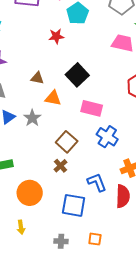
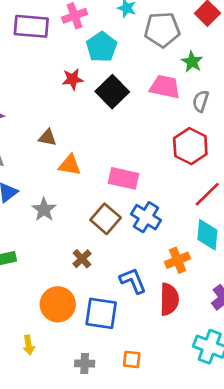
black square: (77, 75) -> (112, 92), moved
gray star: (32, 118) -> (44, 210), moved
brown square: (67, 142) -> (106, 219), moved
orange circle: (30, 193) -> (58, 304), moved

